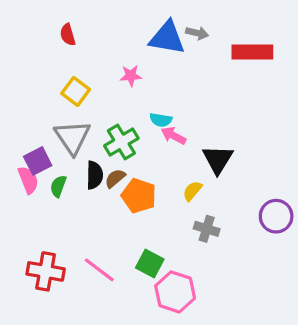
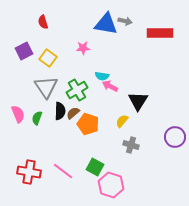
purple square: (38, 161) -> (24, 51), moved

